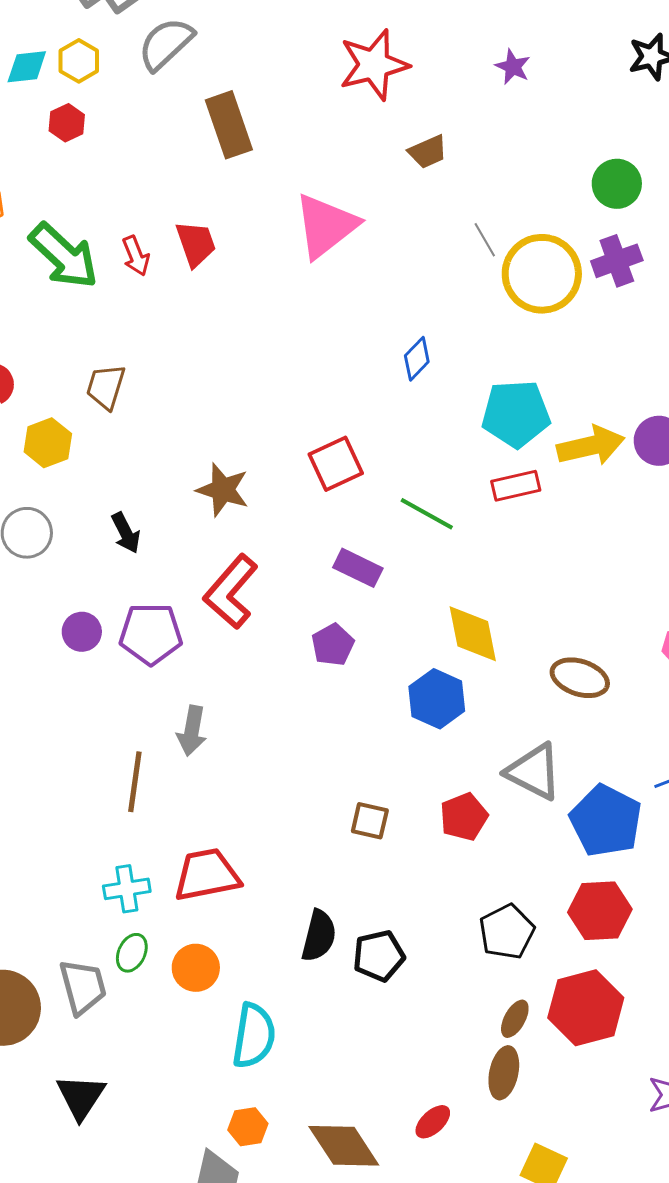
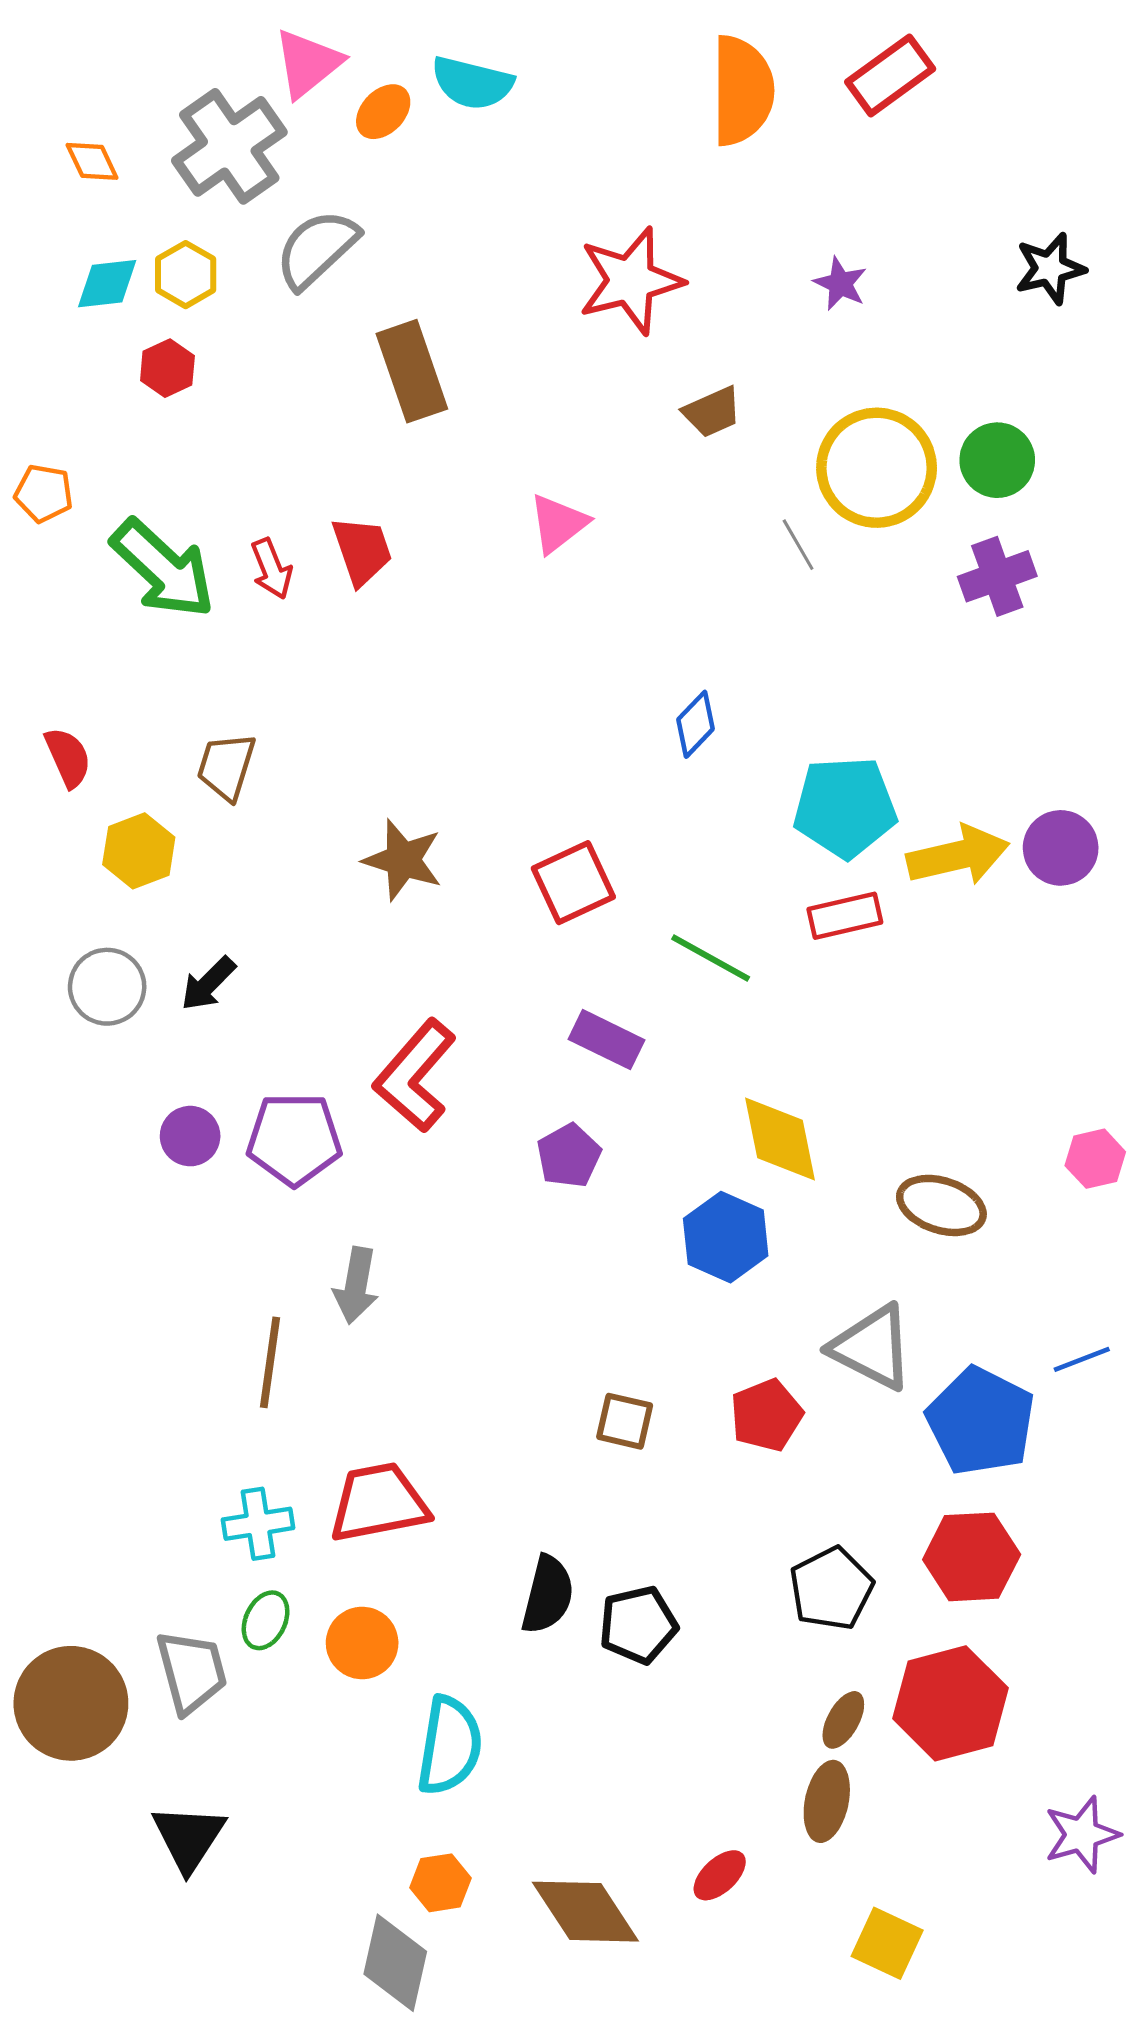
pink triangle: (326, 226) -> (558, 524), size x0.6
yellow circle: (542, 274) -> (877, 468), moved
brown star: (223, 490) -> (403, 860), moved
black arrow: (126, 533) -> (208, 984), moved, turned 72

